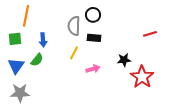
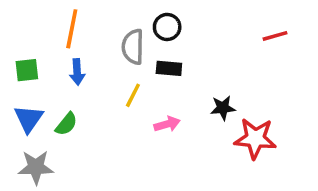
orange line: (26, 16) -> (72, 29), moved
red line: (150, 34) -> (275, 36), moved
green semicircle: (37, 60) -> (66, 124), moved
red star: (142, 77) -> (255, 138), turned -30

